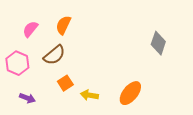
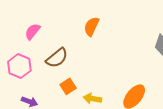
orange semicircle: (63, 25) -> (91, 26), moved

